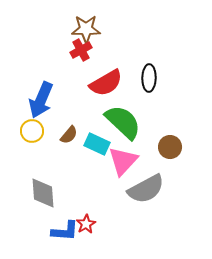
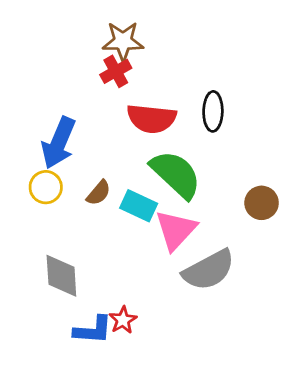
red semicircle: (106, 83) -> (152, 119), turned 36
brown circle: (170, 147) -> (262, 203), moved

